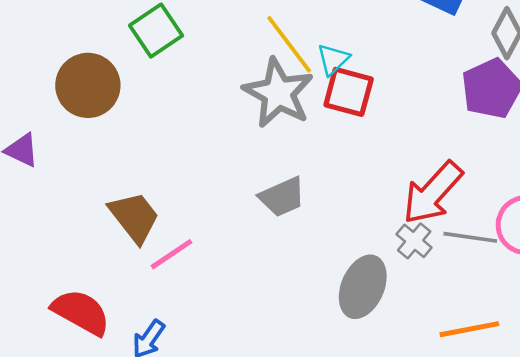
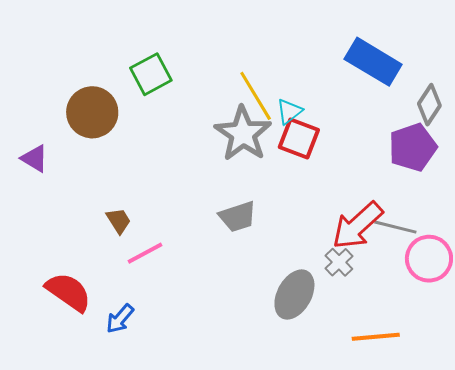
brown trapezoid: (134, 217) -> (119, 221), size x0.6
gray line: (470, 237) -> (395, 227), moved

